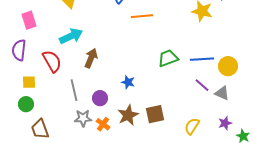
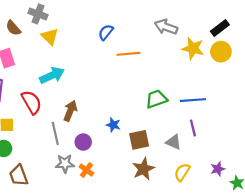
brown arrow: (91, 58) -> (70, 111), moved
yellow circle: (228, 66) -> (221, 52), moved
purple line: (202, 85) -> (193, 128), turned 35
gray triangle: (222, 93) -> (174, 142), moved
brown square: (155, 114) -> (139, 140), moved
brown star: (128, 115) -> (143, 169), moved

